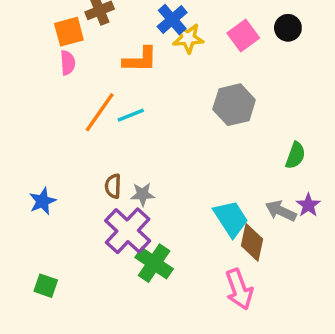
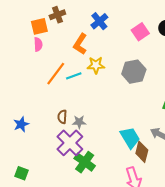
yellow star: (188, 38) -> (96, 65), moved
orange L-shape: (140, 60) -> (80, 44), turned 120

